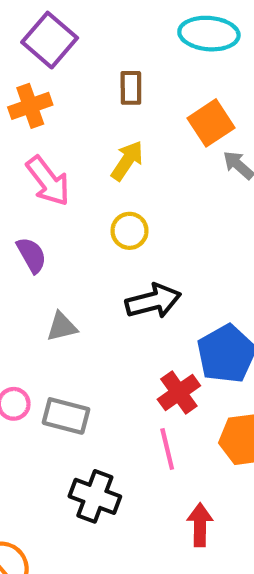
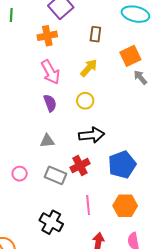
purple semicircle: (32, 255) -> (50, 103), moved
red cross: (179, 392) -> (80, 166), moved
gray rectangle: (66, 416) -> (56, 175), moved

